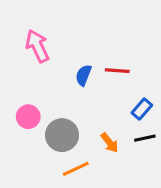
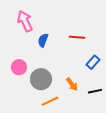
blue semicircle: (83, 75) -> (43, 40), moved
black line: (145, 138) -> (95, 91), moved

